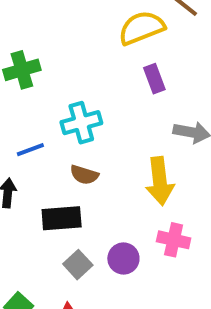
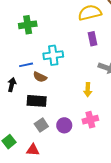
brown semicircle: (84, 175) -> (40, 77), moved
yellow arrow: (160, 181) -> (88, 90), size x0.6
pink cross: (174, 240) -> (90, 120), turned -35

